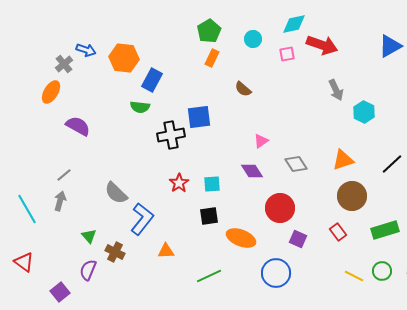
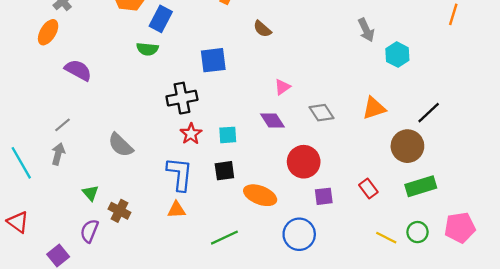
black cross: (171, 135) -> (182, 98), moved
brown circle: (352, 196) -> (407, 146), moved
blue L-shape: (142, 219) -> (180, 174), moved, turned -32
purple square: (298, 239) -> (324, 196), turned -30

